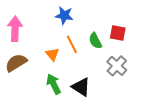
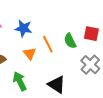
blue star: (64, 15) -> (23, 28), moved
green arrow: (54, 84) -> (20, 81), moved

